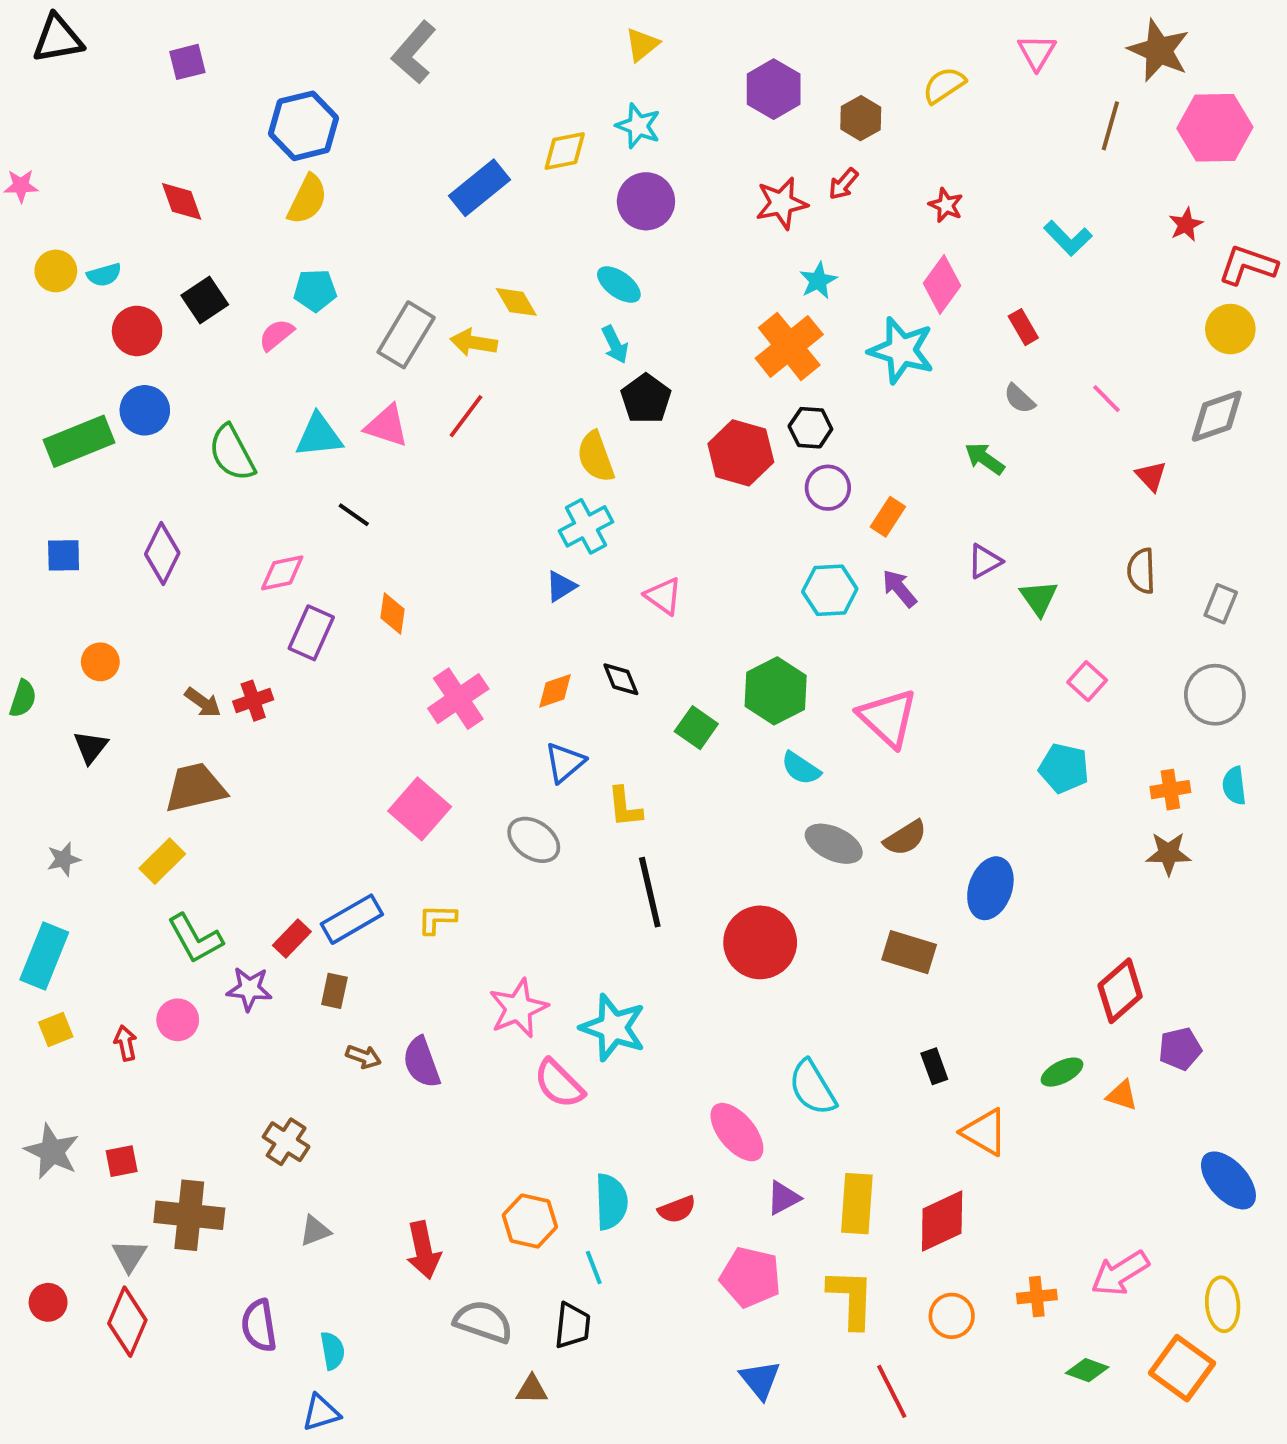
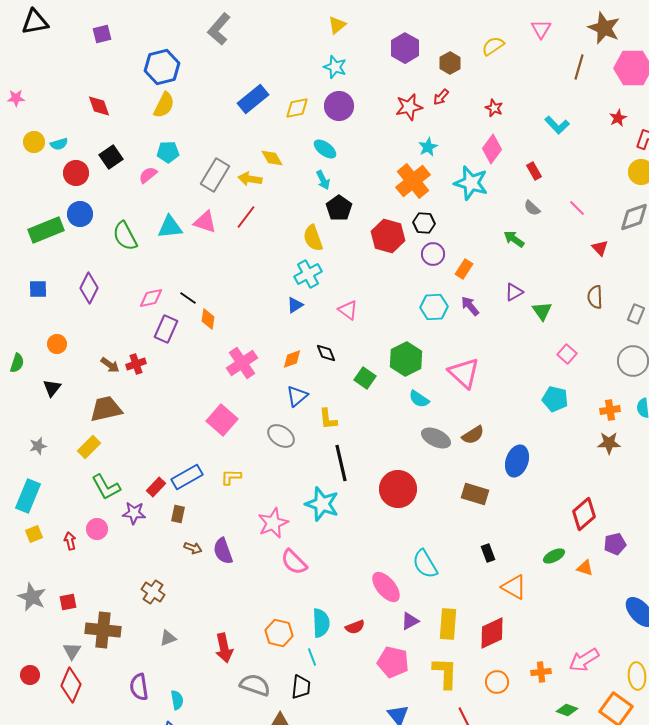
yellow diamond: (565, 151) -> (297, 108), moved
black line: (354, 515) -> (188, 298), moved
cyan star: (613, 1028) -> (322, 504), moved

